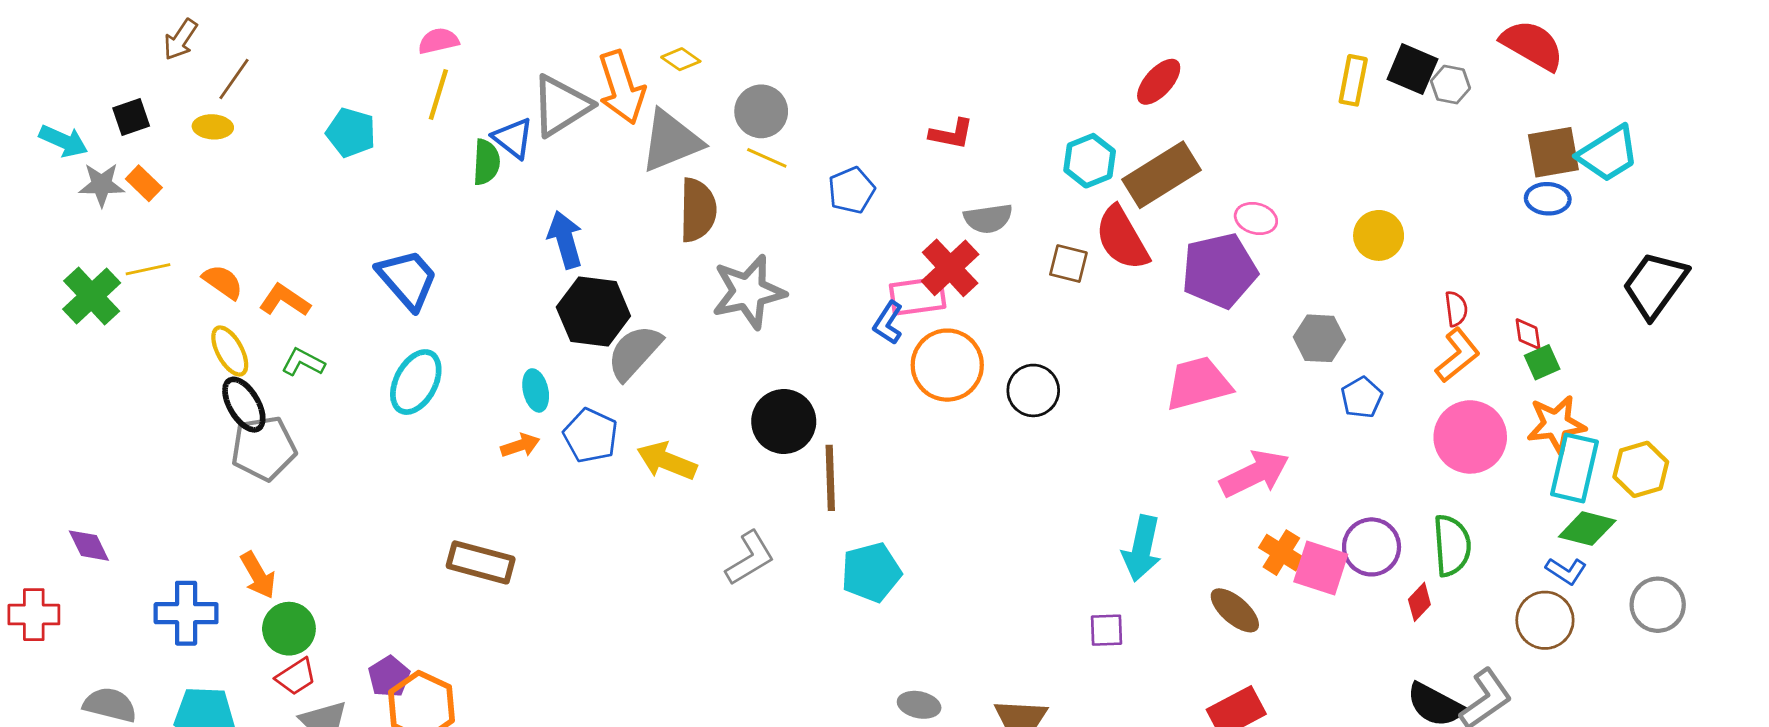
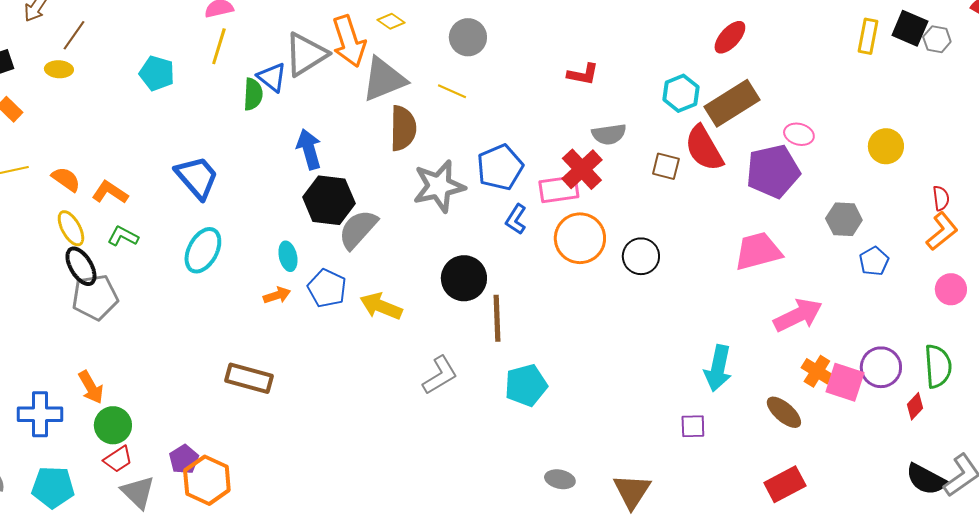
gray circle: (761, 111) -> (468, 37), moved
blue pentagon: (851, 190) -> (500, 167), moved, size x1.4
blue L-shape: (888, 323) -> (516, 219), moved
pink circle: (1470, 437) -> (951, 289), size x0.6

